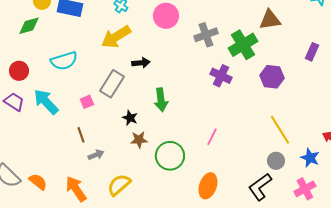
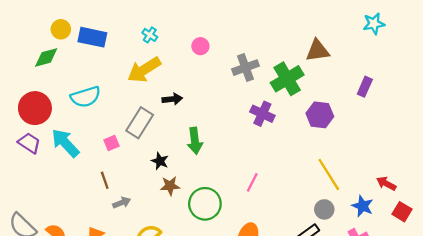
pink circle: (166, 16) -> (200, 46), size x0.6
red circle: (19, 71) -> (35, 108), size x1.5

